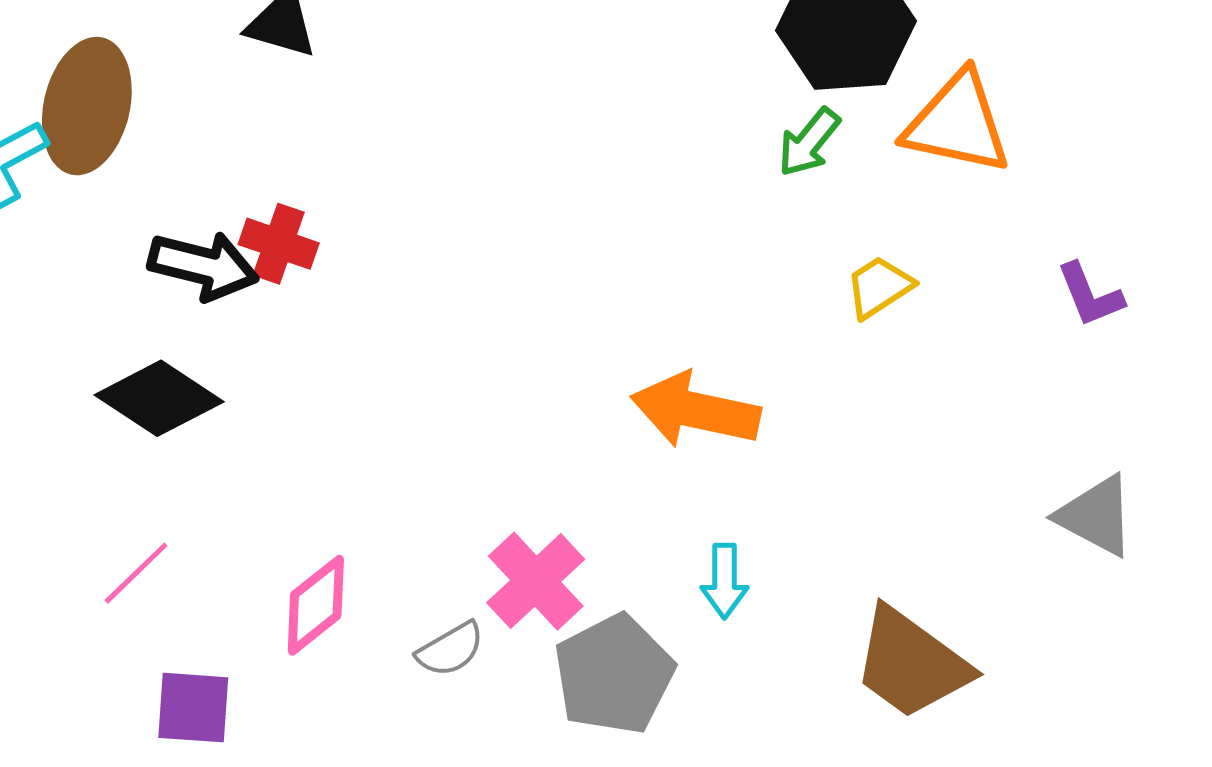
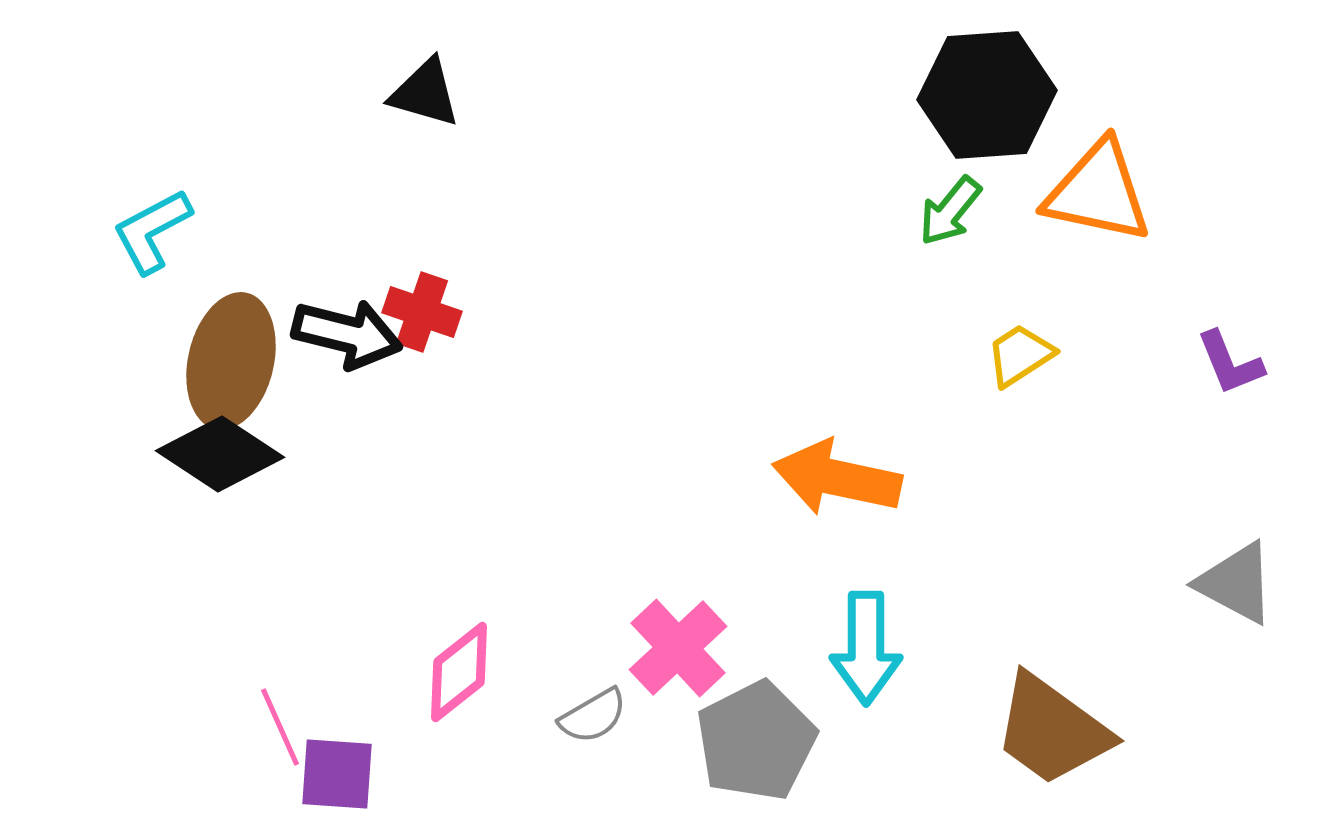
brown ellipse: (87, 106) -> (231, 361), moved
black diamond: (159, 398) -> (220, 454), moved
pink line: (136, 573) -> (280, 727), moved, turned -70
cyan arrow: (724, 581) -> (866, 648), size x1.5

